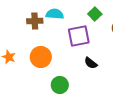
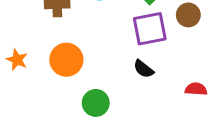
purple square: (79, 36) -> (150, 29), moved

